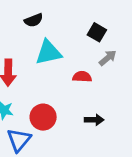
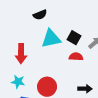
black square: (97, 32) -> (74, 38), moved

